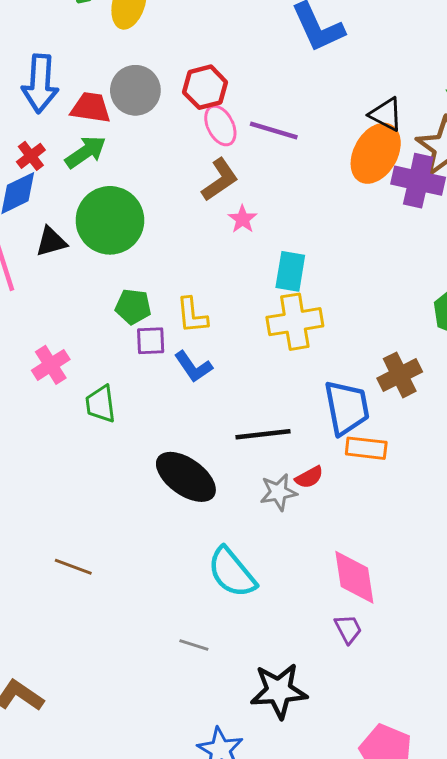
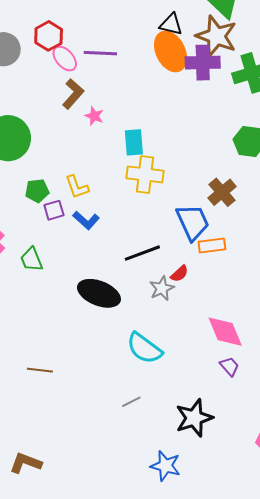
orange ellipse: (376, 153) -> (171, 52), turned -42
yellow cross: (295, 322) -> (145, 174), turned 30
gray line: (194, 645) -> (131, 402), turned -30

